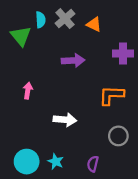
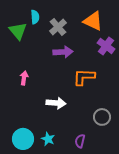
gray cross: (65, 19) -> (58, 27), moved
orange triangle: (94, 24) -> (93, 21), moved, size x1.5
purple cross: (123, 53) -> (106, 46), turned 36
orange L-shape: (111, 95) -> (84, 77), moved

